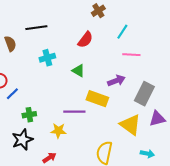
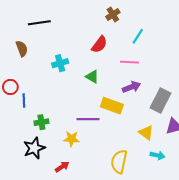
black line: (36, 28) -> (39, 23), moved
pink line: (131, 55) -> (129, 62), moved
blue line: (12, 94) -> (24, 100), turned -48
yellow triangle: (130, 125) -> (146, 133), size x0.7
cyan arrow: (147, 154) -> (157, 155), moved

